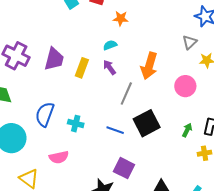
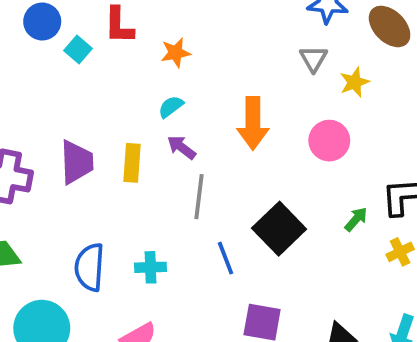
gray line: (126, 93) -> (199, 197), moved
blue line: (115, 130) -> (226, 258), turned 66
green arrow: (187, 130) -> (356, 219), turned 32

